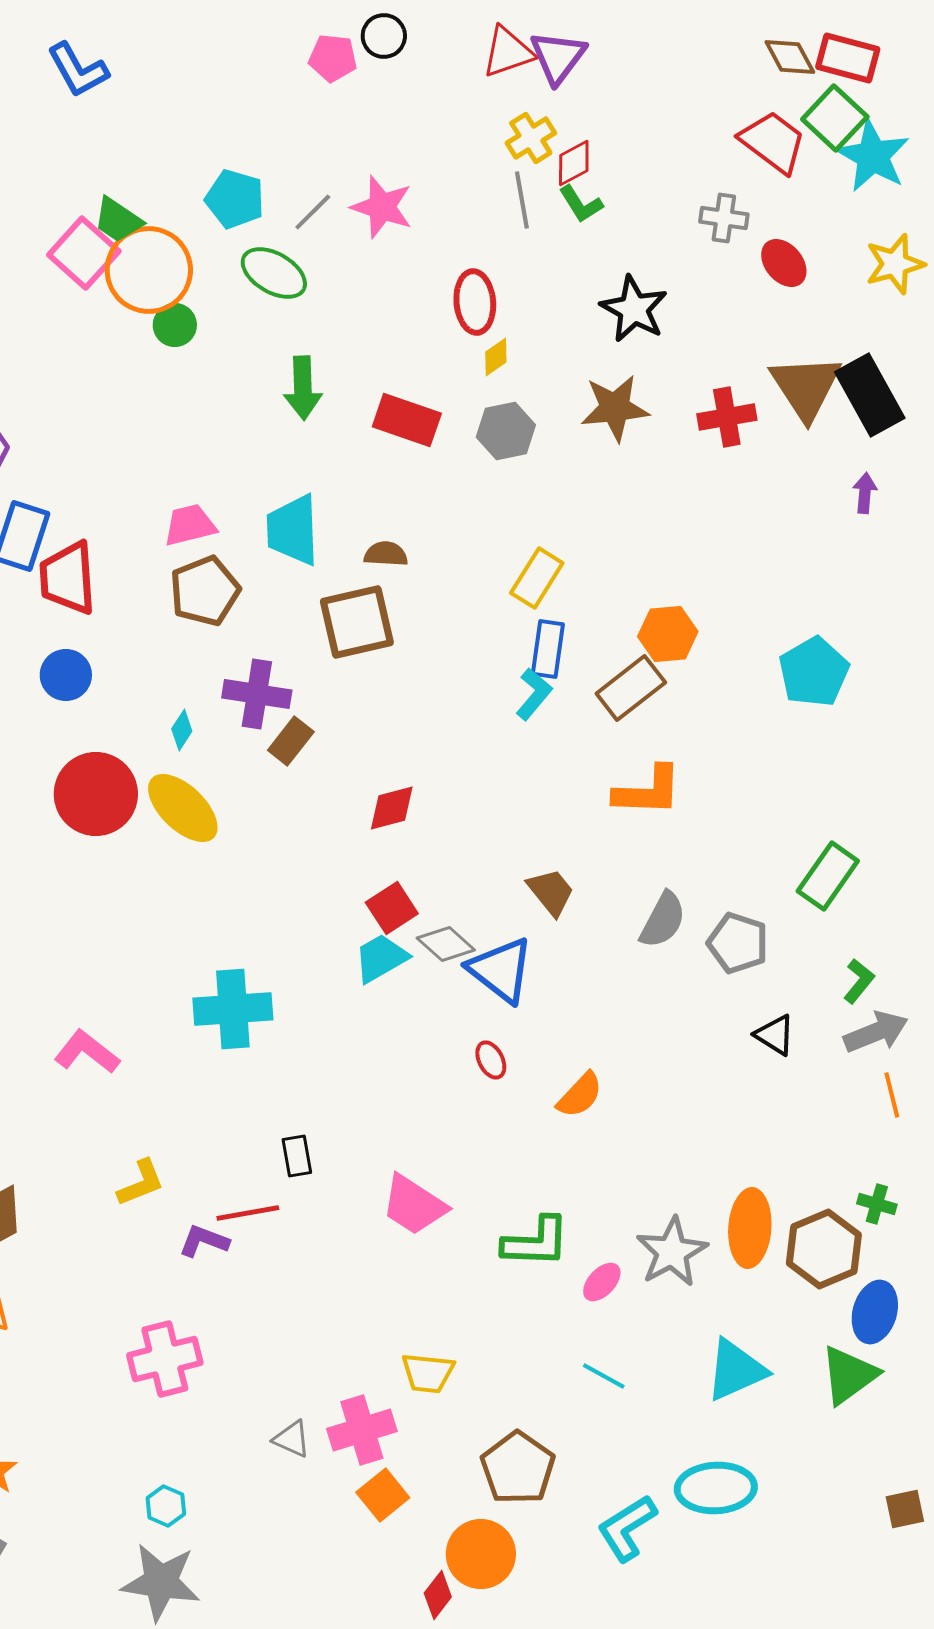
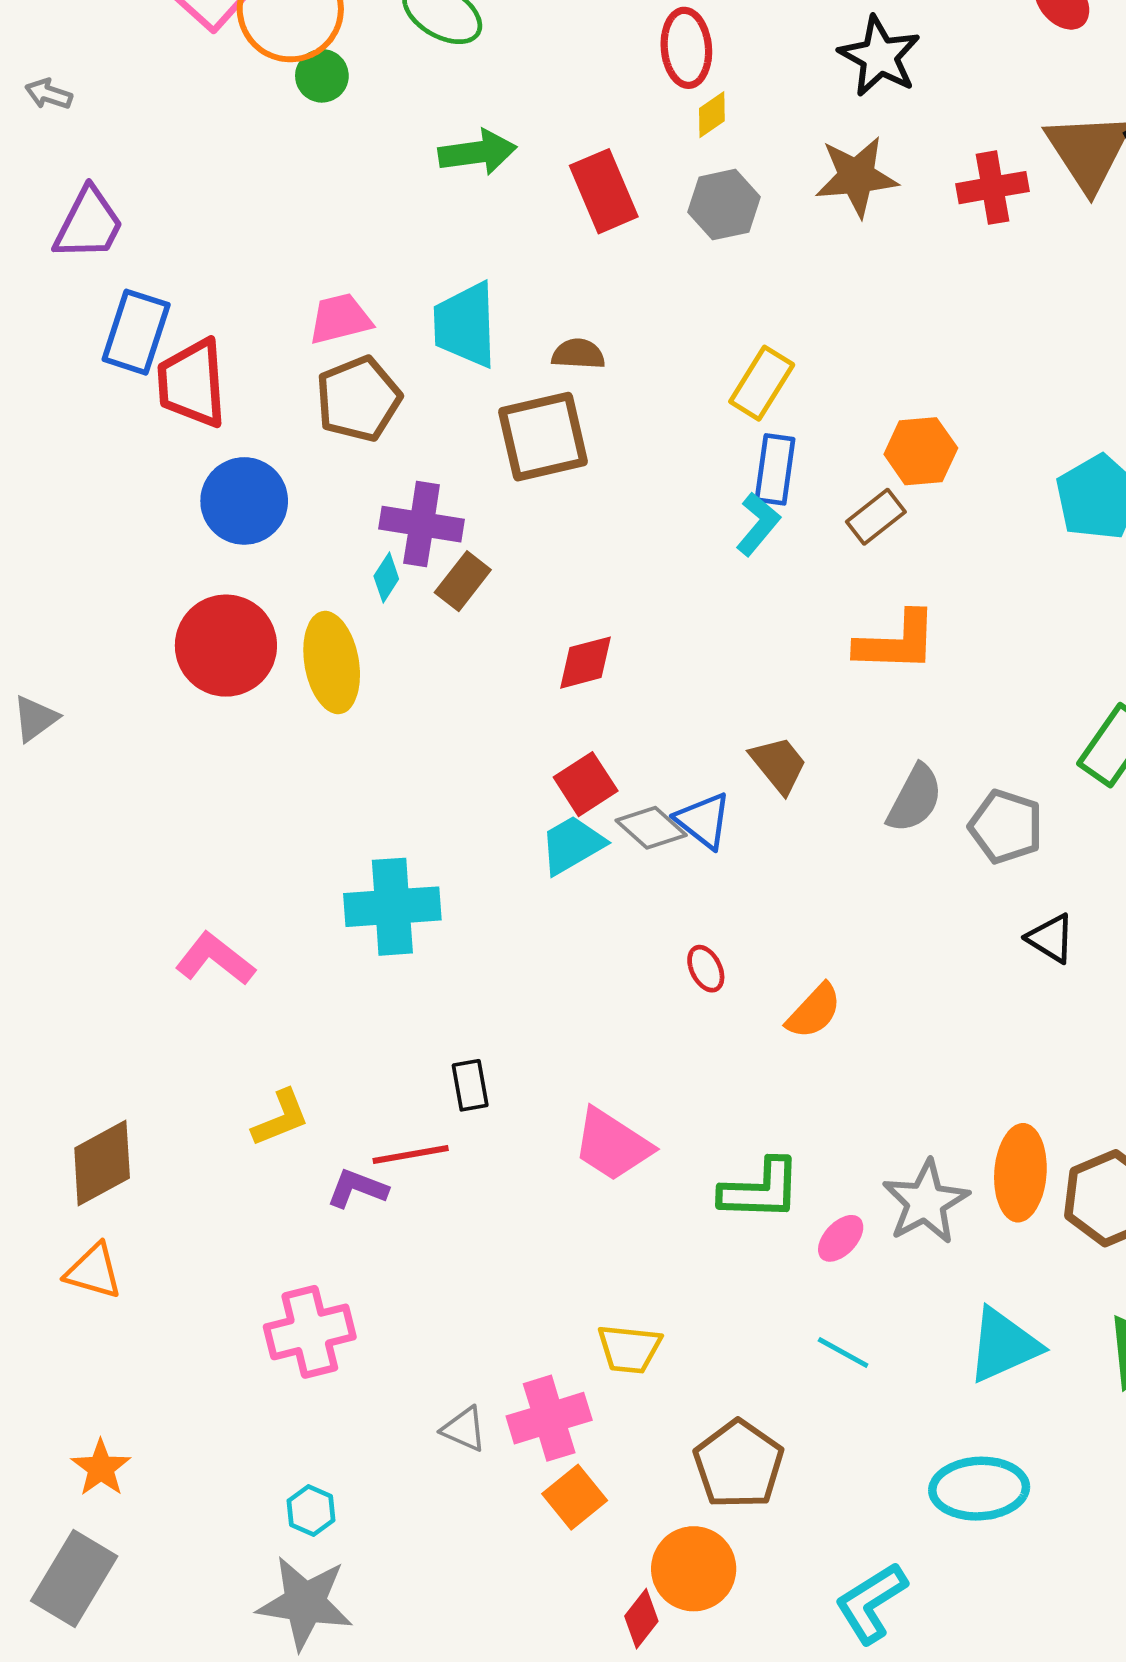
green arrow: (303, 388) -> (477, 152), turned -96
red rectangle: (407, 420) -> (604, 191), turned 48
blue circle: (66, 675) -> (244, 501), moved, size x1.4
brown rectangle: (631, 688) -> (876, 517), size x0.7
cyan diamond: (182, 730) -> (386, 578), moved
yellow ellipse: (183, 808) -> (332, 663), turned 36
blue triangle: (501, 970) -> (703, 820), moved, size x0.7
cyan L-shape: (627, 1528) -> (871, 1603), moved

